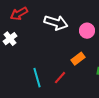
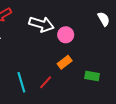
pink circle: (87, 31) -> (66, 35), moved

